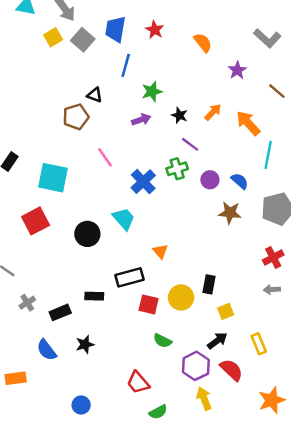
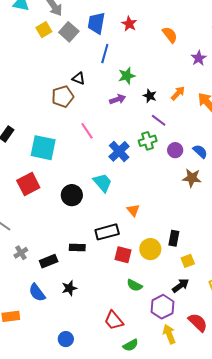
red semicircle: (231, 370) -> (198, 322), moved

